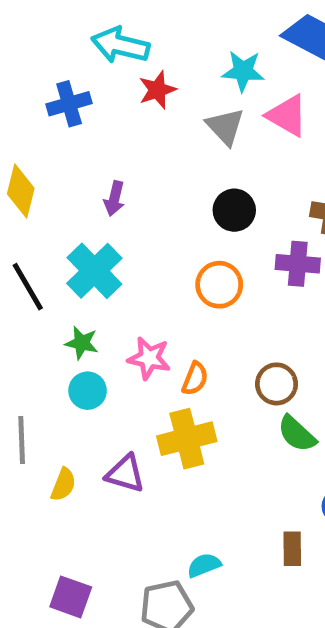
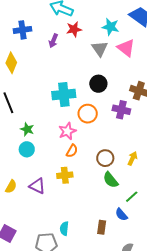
blue cross: (69, 104) -> (22, 30), moved
purple arrow: (114, 199) -> (53, 41), moved
cyan cross: (94, 271) -> (64, 94), moved, turned 30
pink star: (149, 358) -> (67, 131), moved, turned 30
yellow cross: (187, 439) -> (65, 175), size x0.7
cyan semicircle: (204, 565) -> (64, 229), turned -72

